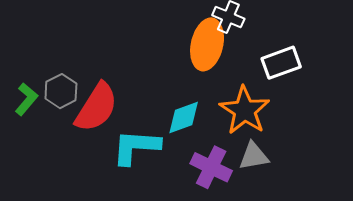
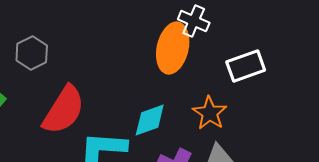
gray hexagon: (61, 91) -> (32, 53), moved
orange star: (245, 110) -> (210, 113), size x0.7

